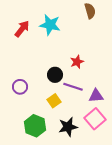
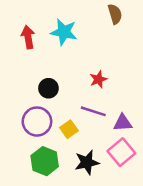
red arrow: (22, 29) -> (28, 37), turned -48
black circle: (55, 75) -> (48, 88), moved
purple circle: (20, 87) -> (37, 122), moved, size x1.5

